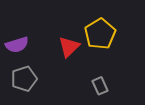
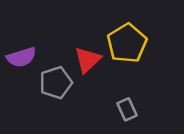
gray pentagon: (24, 79) -> (56, 83), moved

